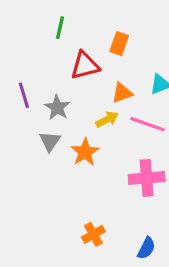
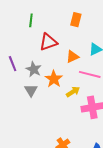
orange rectangle: (119, 44) -> (76, 20), moved
yellow arrow: (107, 119) -> (73, 92), moved
orange star: (85, 152) -> (54, 79), moved

